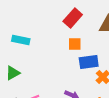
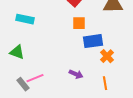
green triangle: (13, 73) -> (17, 52), turned 49

